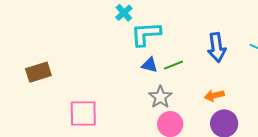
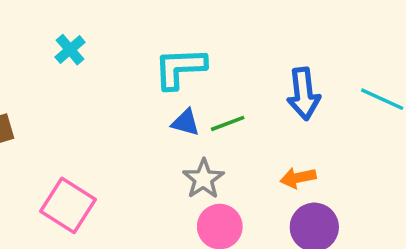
cyan cross: (124, 13) -> (70, 50), moved
pink square: (83, 113) -> (68, 205), turned 32

